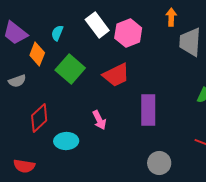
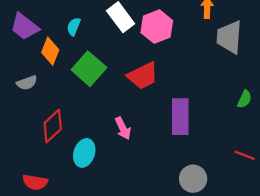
cyan ellipse: (66, 141) -> (84, 153), turned -70

